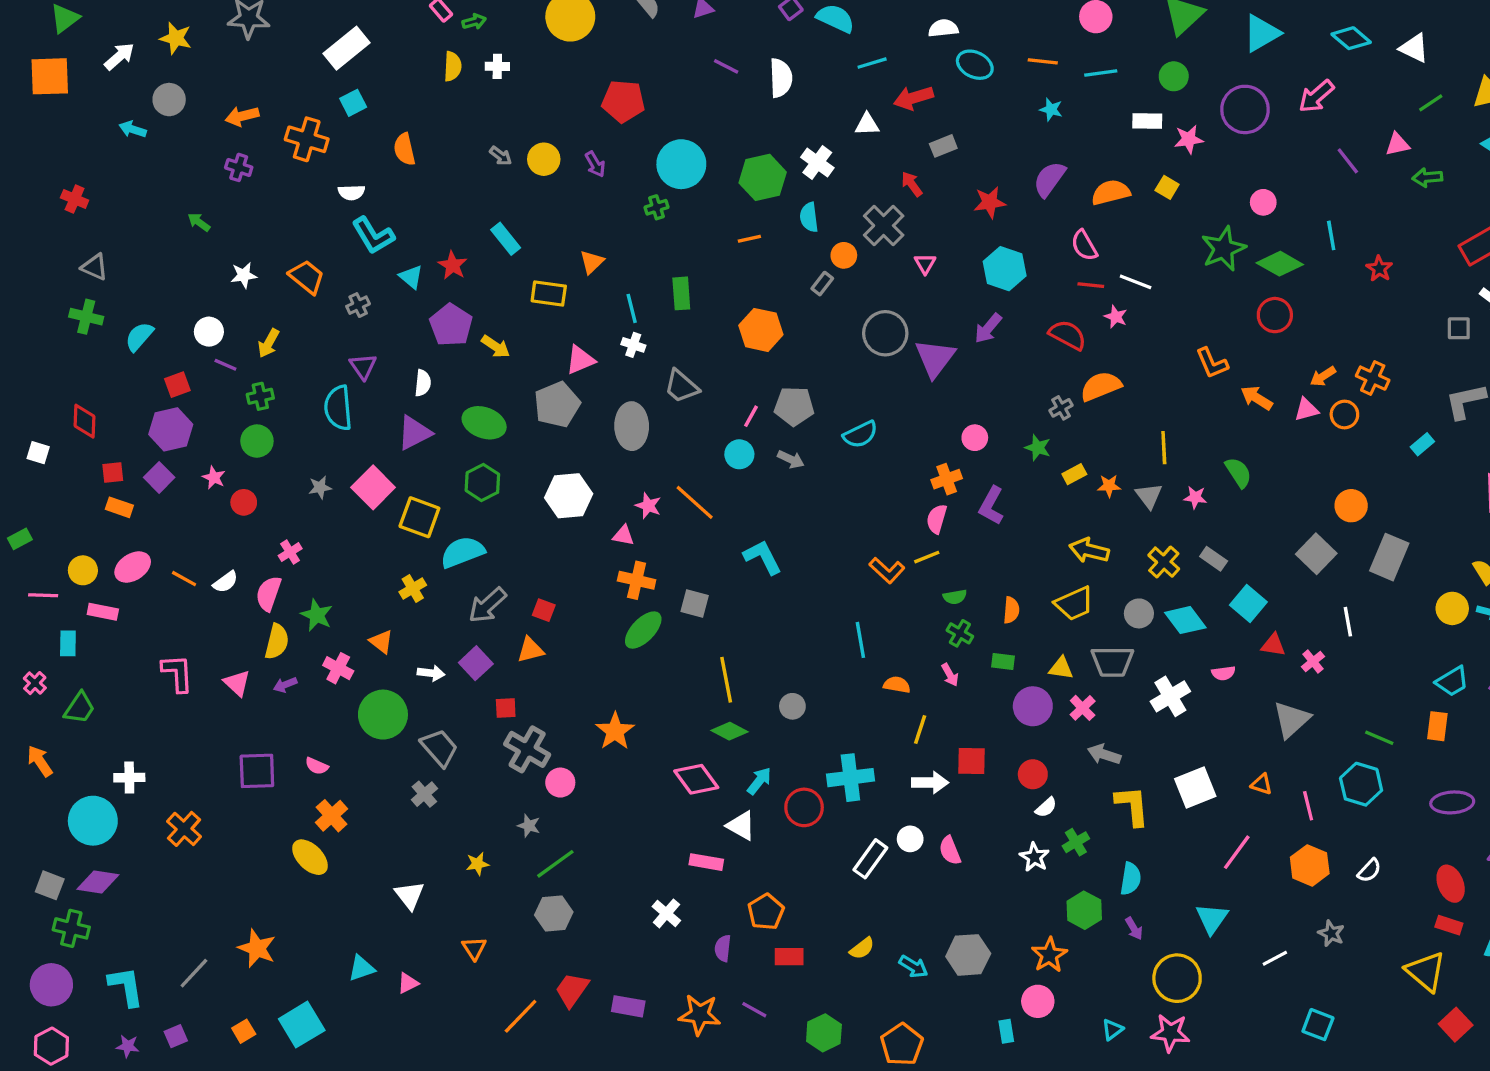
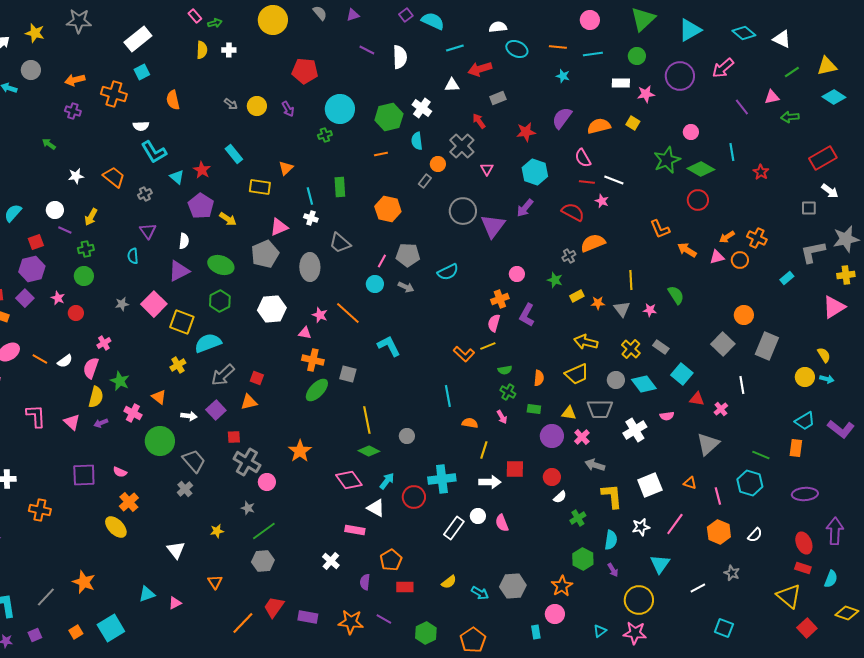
cyan semicircle: (338, 408) -> (133, 256), size x0.6
orange cross: (184, 829) -> (40, 510), turned -30
white star: (1034, 857) -> (641, 527), moved, turned 30

